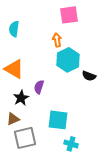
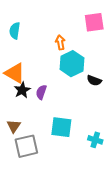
pink square: (69, 15) -> (94, 22), moved
black star: (21, 98) -> (22, 90), moved
brown triangle: (13, 119) -> (14, 126), turned -32
cyan cross: (71, 144) -> (95, 140), moved

